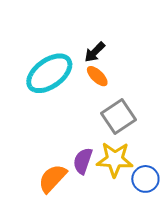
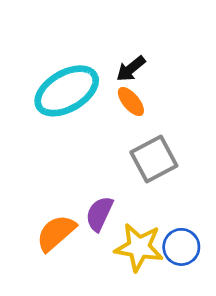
yellow star: (115, 159) -> (139, 247), moved

